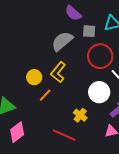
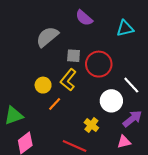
gray square: (89, 31) -> (74, 56), moved
gray semicircle: (62, 41) -> (47, 37), moved
red circle: (100, 56) -> (99, 64), moved

